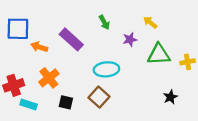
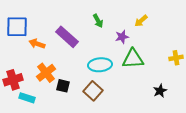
yellow arrow: (150, 22) -> (141, 21), turned -80
green triangle: (159, 54) -> (133, 59), moved
black square: (66, 102) -> (63, 86), moved

